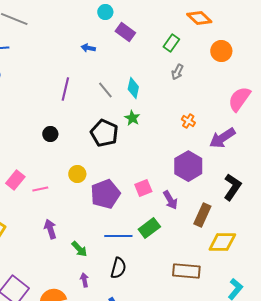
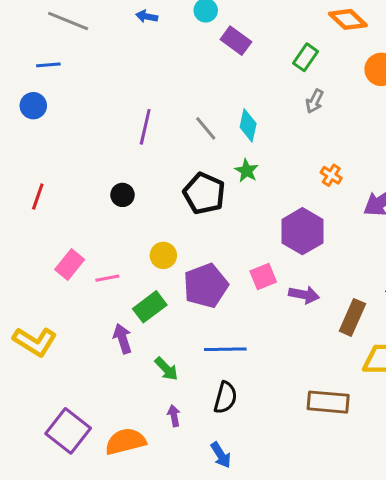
blue arrow: (88, 48) -> (147, 16), moved
purple hexagon: (188, 166) -> (302, 231), moved
purple arrow: (170, 200) -> (304, 295), turned -48
green rectangle: (149, 228) -> (150, 307), moved

